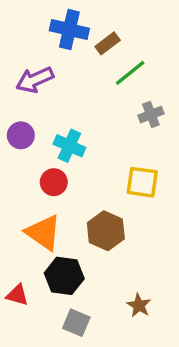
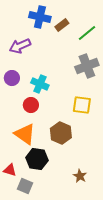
green line: (130, 73) -> (87, 33), moved
gray cross: (151, 115) -> (87, 66), size x1.6
gray square: (76, 323) -> (25, 186), moved

